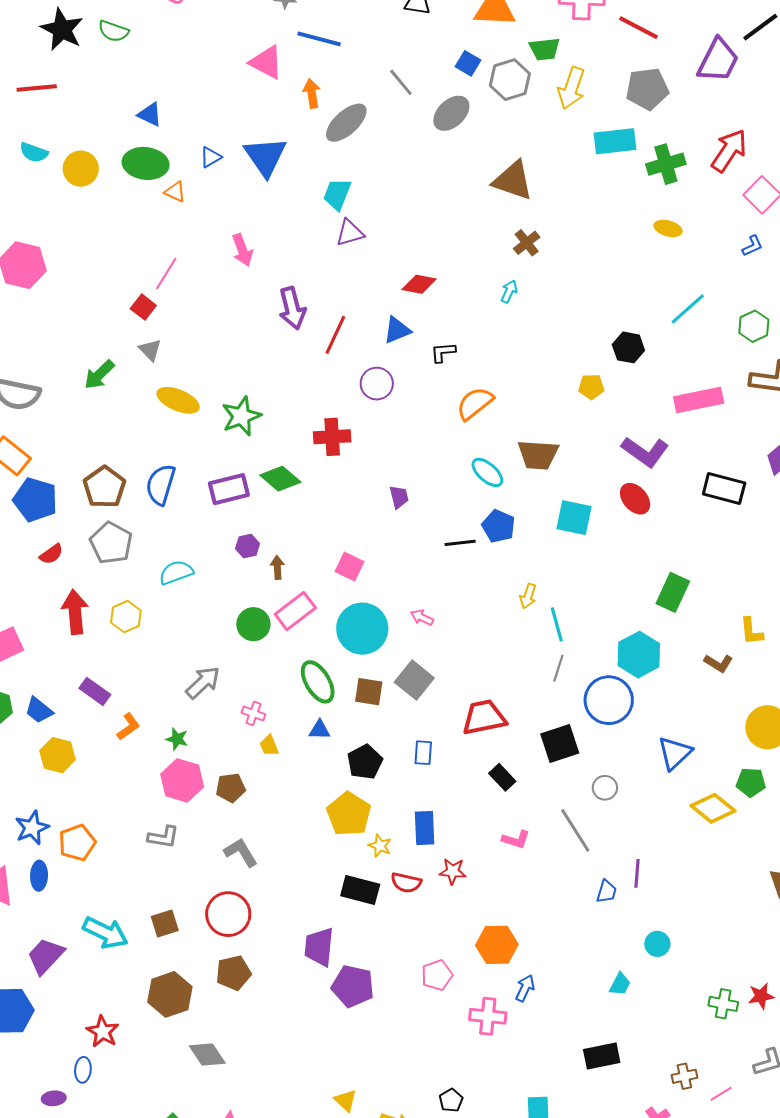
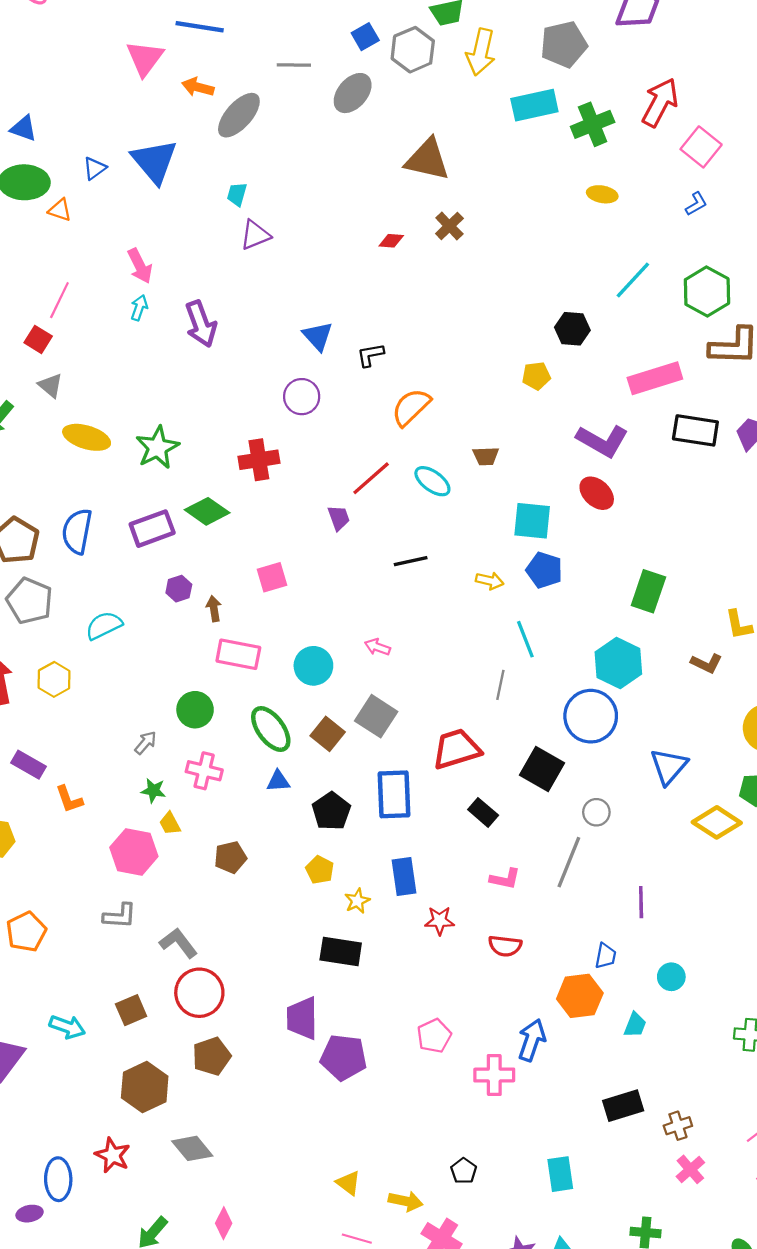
pink triangle: (266, 62) -> (145, 58), turned 45
blue square: (468, 63) -> (365, 37), turned 35
gray line: (401, 82) -> (294, 65), turned -44
orange arrow: (312, 93) -> (198, 87), turned -60
cyan trapezoid: (337, 194) -> (237, 194), size x0.7
red diamond: (419, 284) -> (391, 241), moved, size x0.7
cyan arrow: (509, 292) -> (139, 308), moved
green hexagon: (754, 326) -> (707, 291), size x1.4
blue triangle: (397, 330) -> (318, 336), turned -44
red line: (335, 335) -> (371, 478), moved, turned 30
brown trapezoid: (538, 455) -> (486, 456), size x0.6
black rectangle: (724, 489) -> (695, 430), moved
blue pentagon: (498, 526) -> (544, 570), moved
pink square: (350, 567) -> (272, 577), moved, turned -36
yellow arrow: (528, 596) -> (490, 581), moved, turned -90
pink rectangle: (295, 611) -> (238, 654), turned 54
green circle: (253, 624) -> (195, 710), moved
cyan circle: (362, 629) -> (313, 666), size x0.7
gray line: (558, 668) -> (500, 685), moved
gray arrow: (203, 683) -> (146, 743), size x0.6
brown square: (369, 692) -> (328, 734), turned 36
pink cross: (253, 713) -> (204, 771), size x1.4
orange L-shape: (128, 727) -> (69, 799), turned 112
green star: (177, 739) -> (153, 791), moved
black square: (560, 744) -> (542, 769), turned -36
yellow trapezoid: (269, 746) -> (170, 824), moved
blue rectangle: (423, 753) -> (394, 794), size x1.8
brown pentagon: (231, 788) -> (230, 857), moved
yellow pentagon: (349, 814) -> (320, 870), size x0.6
gray line: (575, 830) -> (569, 862), turned 60
yellow star: (380, 846) -> (357, 901), turned 30
gray L-shape: (241, 852) -> (178, 943), moved
red semicircle: (406, 883) -> (505, 946), moved
blue trapezoid: (606, 892) -> (606, 956), moved
cyan arrow: (105, 933) -> (67, 1027), size x0.7
orange hexagon: (497, 945) -> (580, 996), moved
blue arrow: (525, 988) -> (532, 1040), size x1.4
red star: (103, 1032) -> (113, 1155), moved
blue ellipse: (83, 1070) -> (58, 1179), size x1.5
brown cross: (684, 1076) -> (678, 1126), moved

